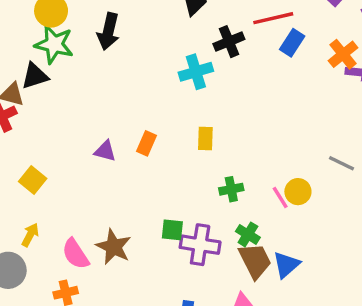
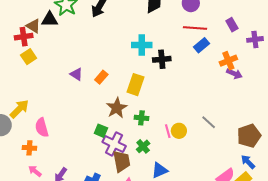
black cross: (229, 42) -> (162, 59), moved
yellow rectangle: (205, 138) -> (136, 85), size x1.5
yellow square: (33, 180) -> (29, 57), moved
yellow arrow: (30, 235) -> (19, 109), size x1.5
brown star: (114, 247) -> (117, 108), moved
brown trapezoid: (255, 261) -> (122, 161), moved

